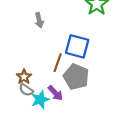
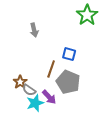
blue square: (77, 46) -> (69, 54), size x0.6
gray semicircle: (26, 90) -> (29, 90), moved

